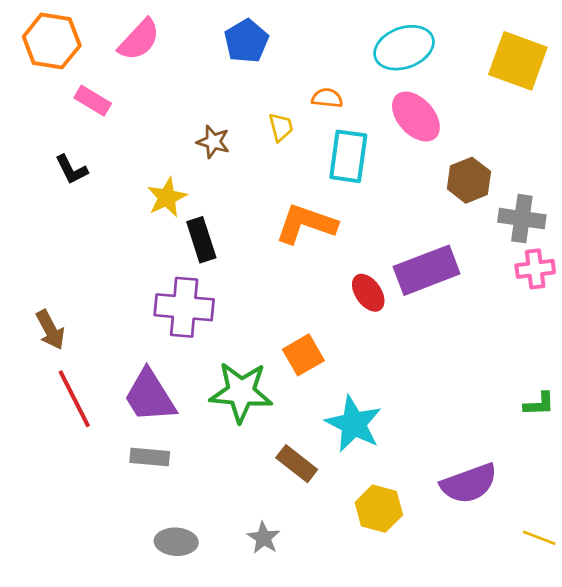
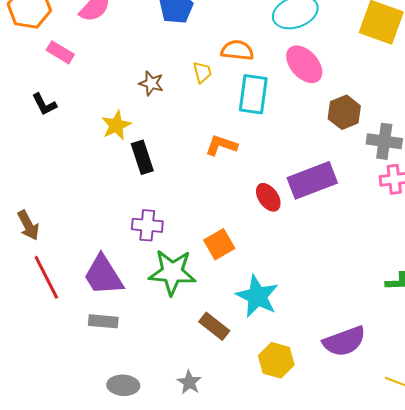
orange semicircle: (327, 98) -> (237, 50), size x1.4
orange L-shape: (306, 224) -> (221, 145), size x0.7
purple cross: (184, 307) -> (147, 225), moved, size x0.7

